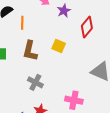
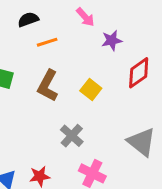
orange line: (22, 23) -> (47, 42), turned 56
gray cross: (35, 82) -> (72, 136), moved

